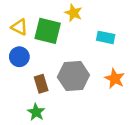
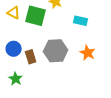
blue circle: (19, 57) -> (14, 49), moved
green star: (36, 112) -> (16, 79), moved

